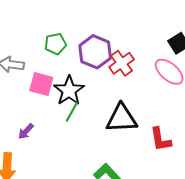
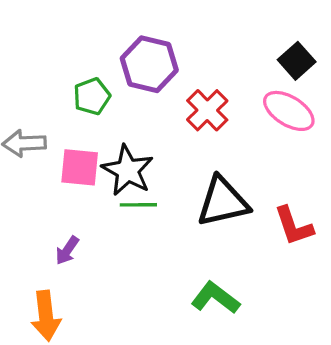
purple hexagon: (95, 52) -> (149, 64), moved
green line: (72, 112) -> (138, 205), turned 70

